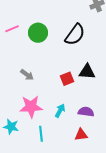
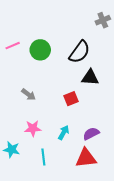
black triangle: (87, 72) -> (90, 77), moved
pink star: (31, 107) -> (33, 128), size x0.7
purple semicircle: (86, 112) -> (91, 134), turned -35
red triangle: (81, 135) -> (86, 158), size x1.5

